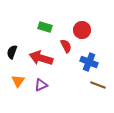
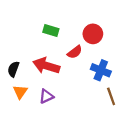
red semicircle: (66, 46) -> (75, 52), turned 80
black semicircle: (12, 52) -> (13, 69), moved
brown line: (98, 85) -> (111, 96), turned 49

